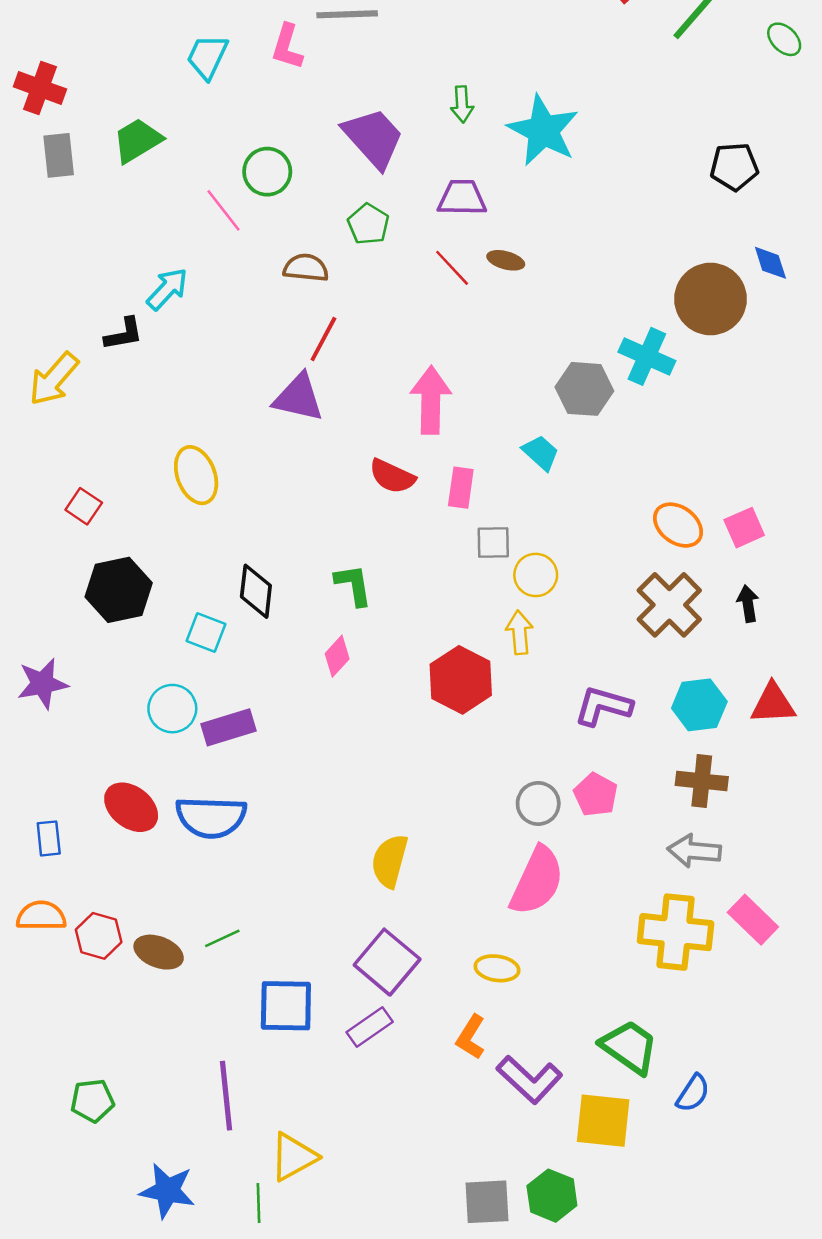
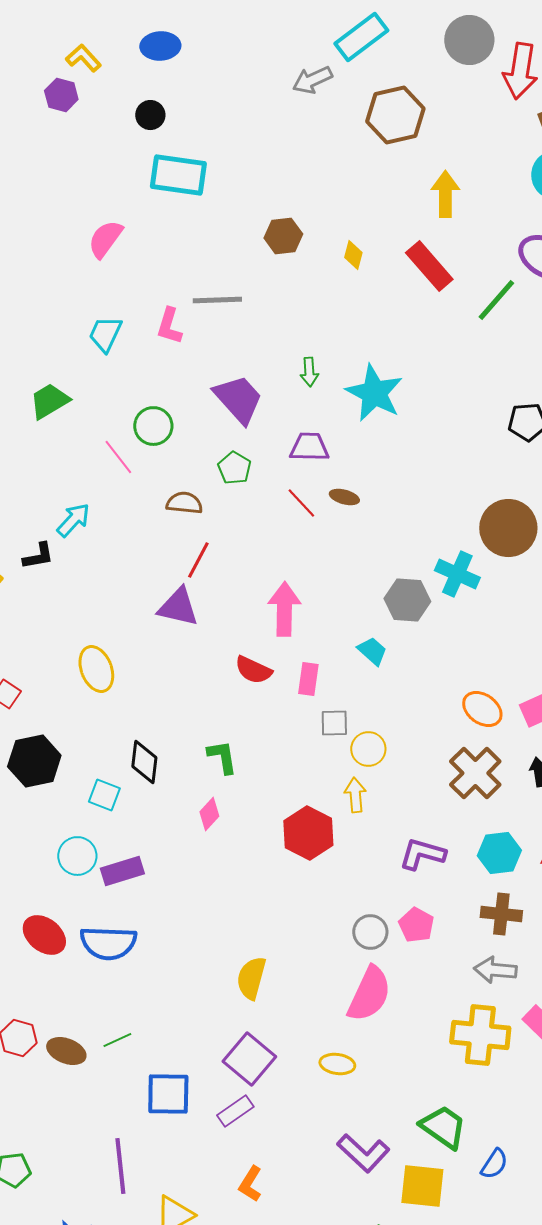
orange L-shape: (471, 1037) -> (250, 1184), moved

